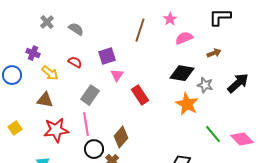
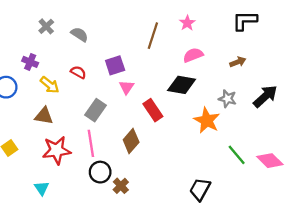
pink semicircle: (184, 38) -> (193, 55), moved
black diamond: (182, 73) -> (182, 85), moved
brown diamond: (121, 137) -> (131, 141), moved

